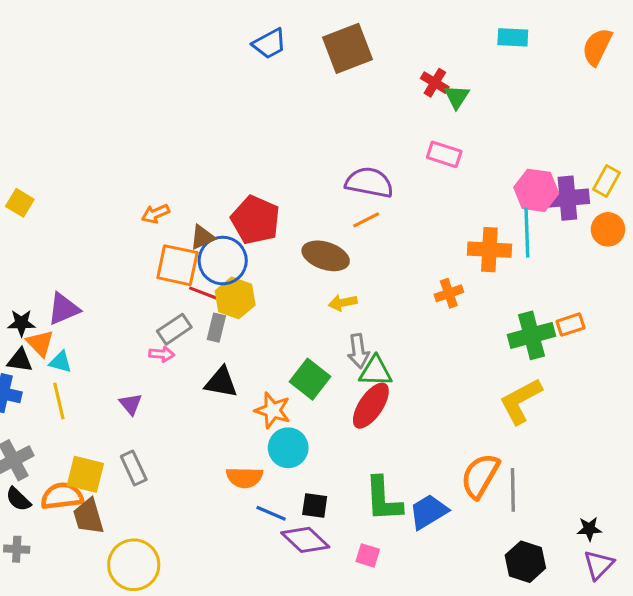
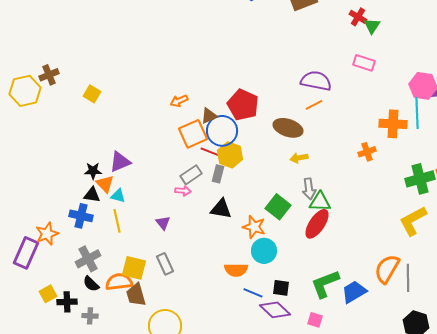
orange square: (177, 265) -> (193, 134), turned -36
green L-shape: (383, 499) -> (325, 284), turned 72

